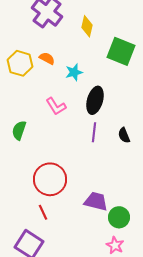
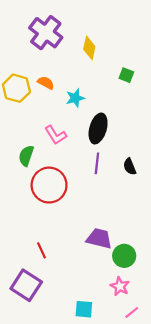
green square: (121, 51) -> (126, 75), size x0.5
green semicircle: (19, 130) -> (26, 156), moved
red circle: (50, 179) -> (49, 185), moved

